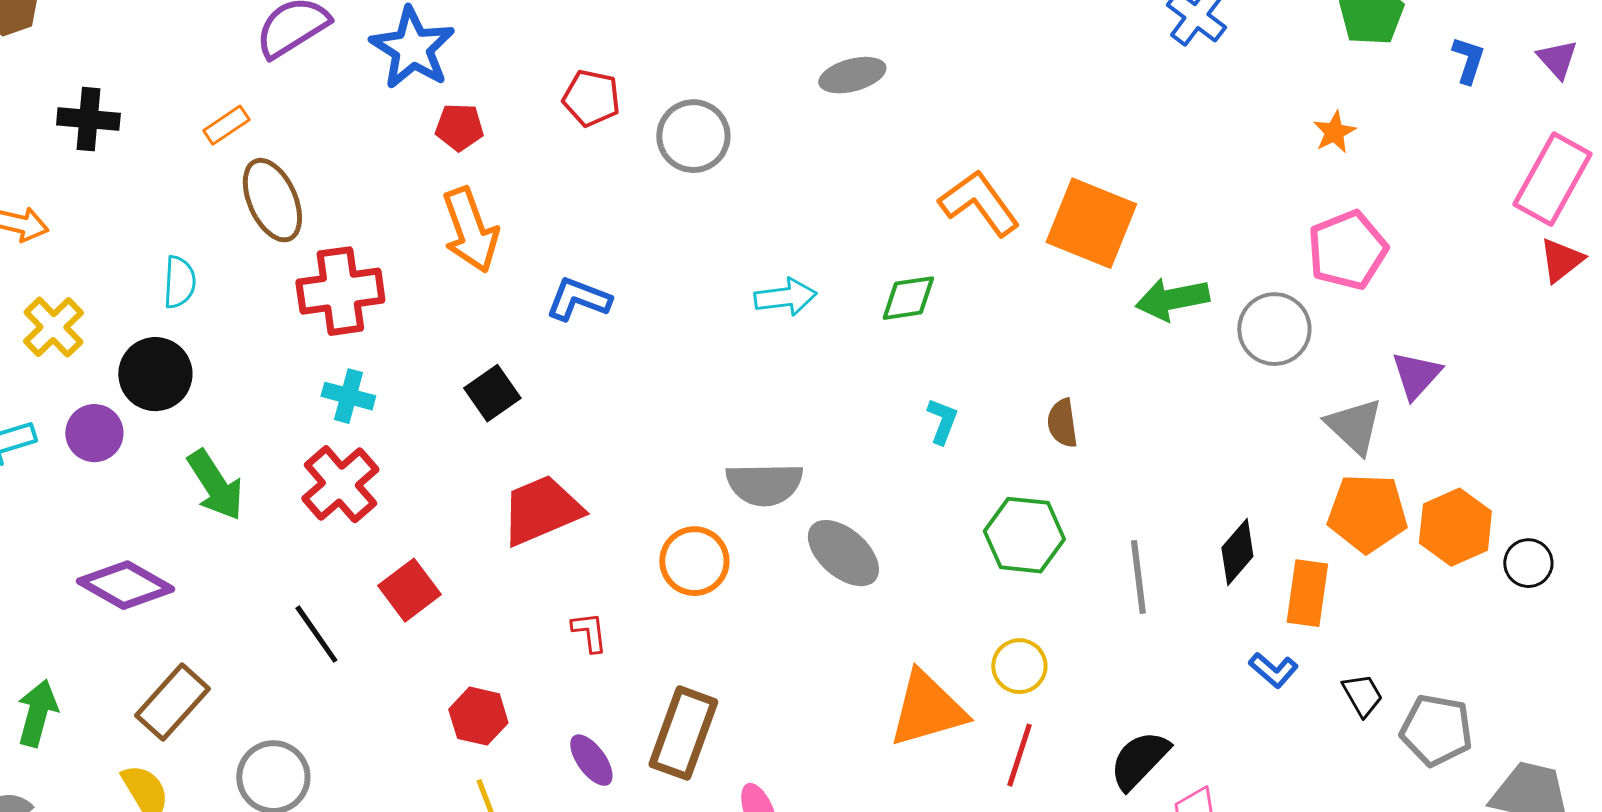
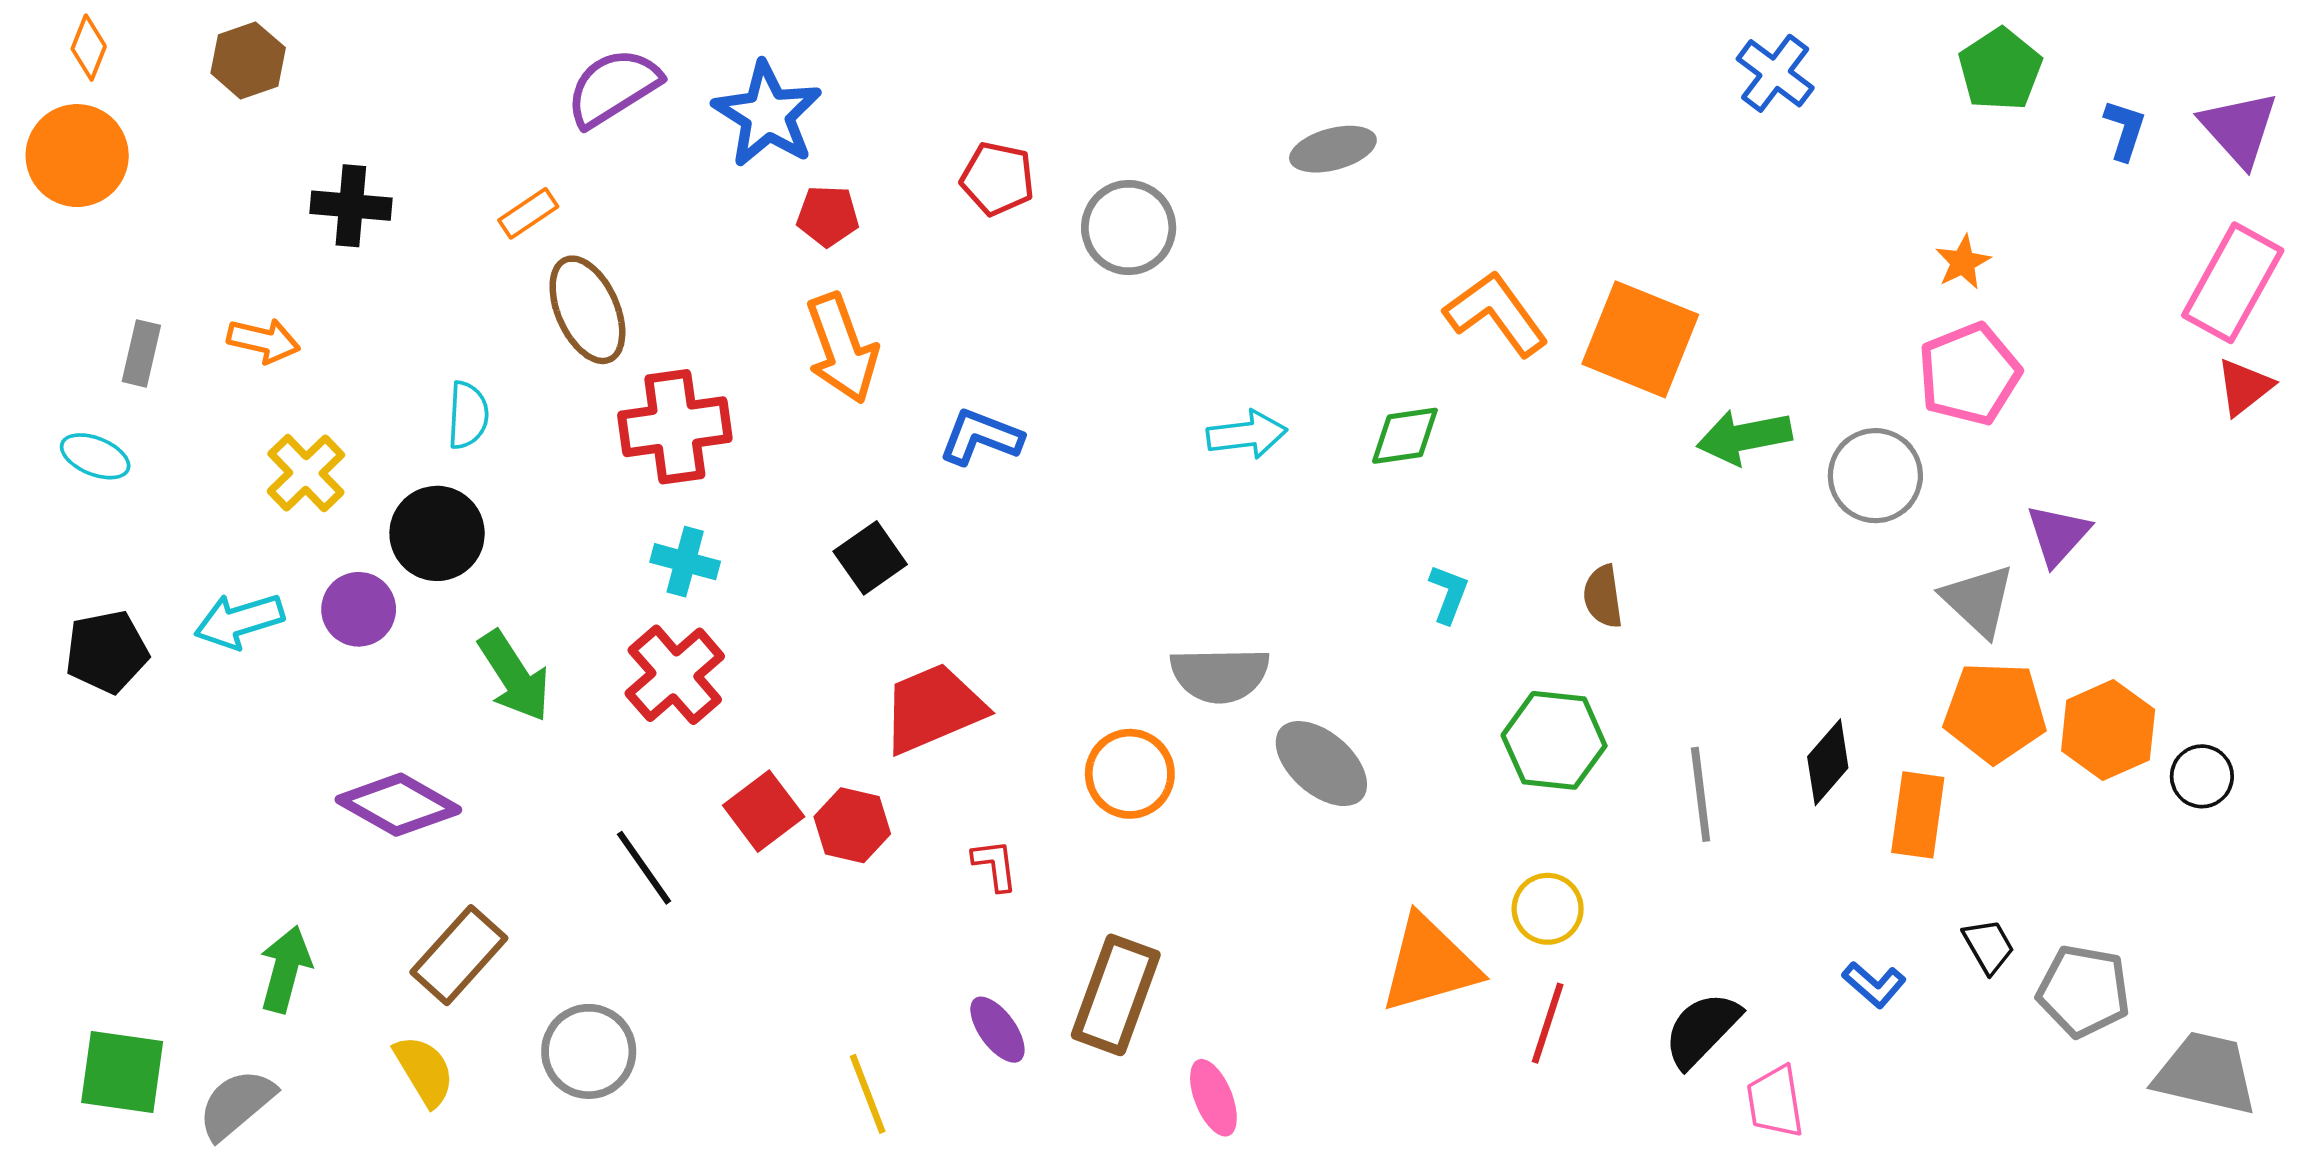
purple triangle: (1557, 59) -> (2239, 129), size x1.5
orange star: (1334, 132) -> (1963, 262), moved
blue L-shape: (1273, 670) -> (1874, 985), moved
red hexagon: (478, 716) -> (852, 825), moved

